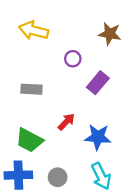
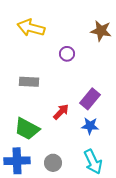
purple rectangle: (98, 83) -> (90, 99), moved
blue star: (98, 137) -> (90, 126), size x0.7

